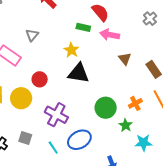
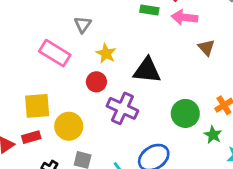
yellow star: (71, 50) -> (106, 53), moved
yellow circle: (21, 98) -> (69, 126), moved
purple cross: (56, 115) -> (122, 108), moved

